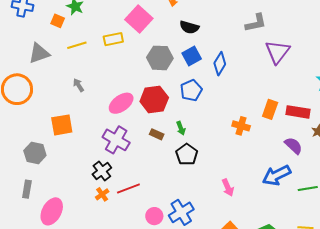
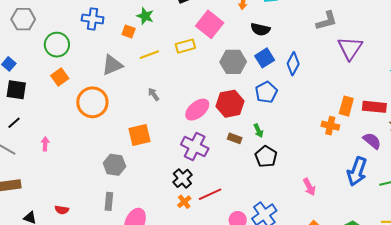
orange cross: (241, 126) -> (330, 126), moved
blue arrow: (276, 175) -> (357, 171), turned -40

